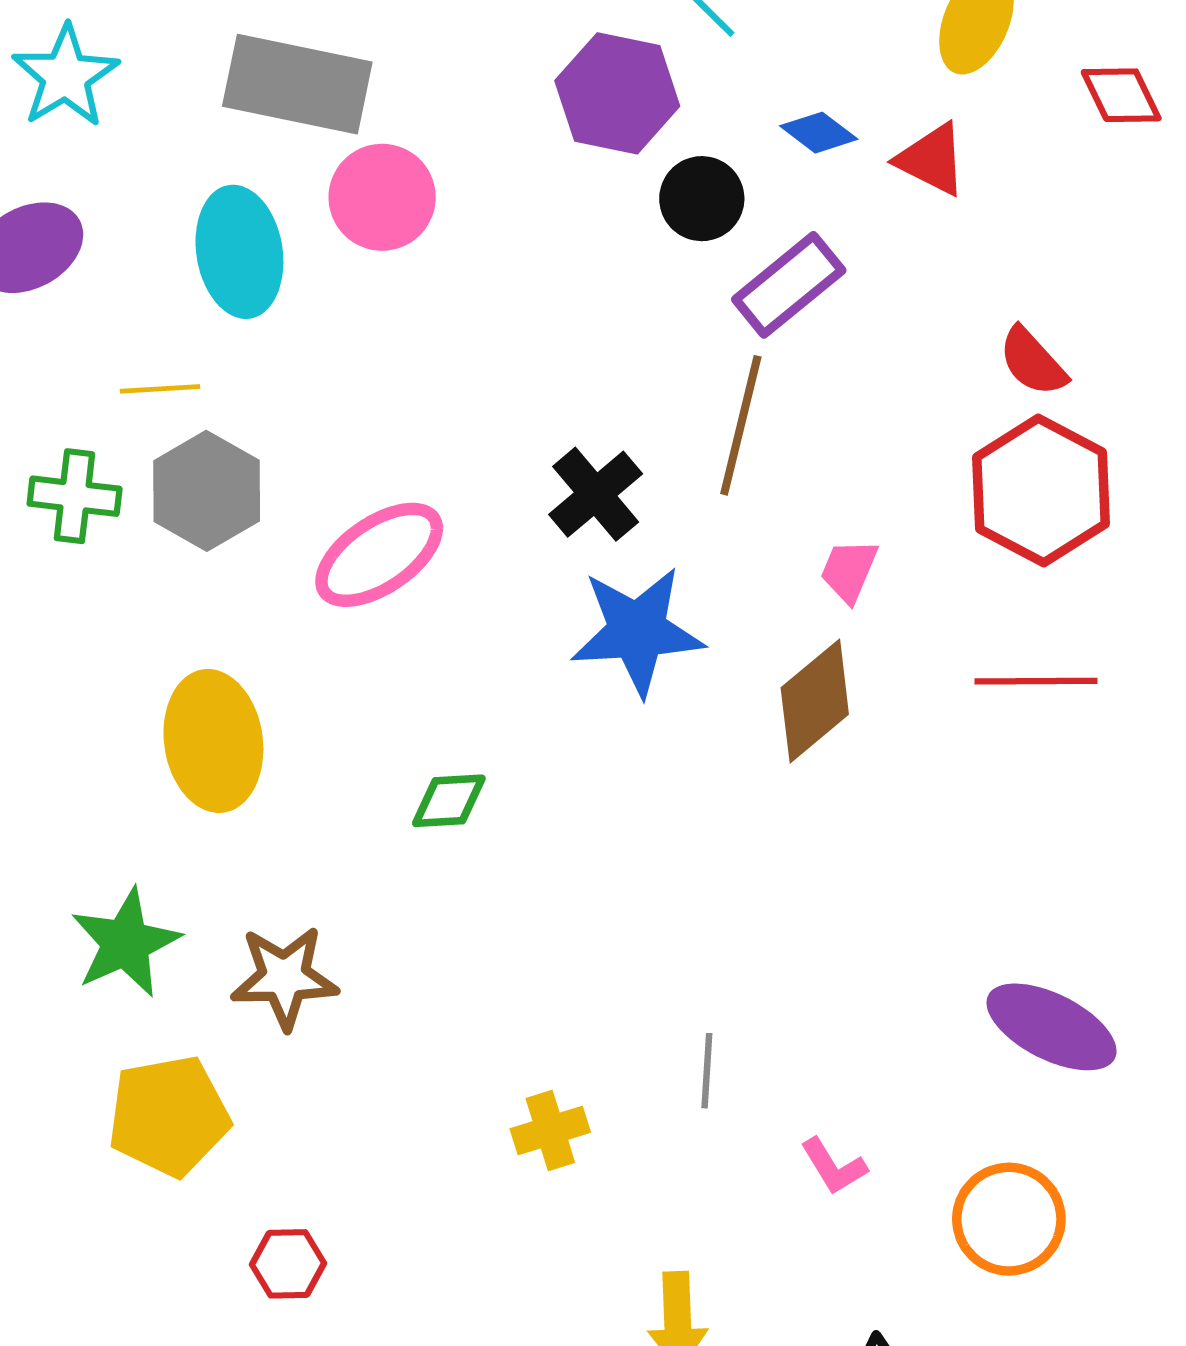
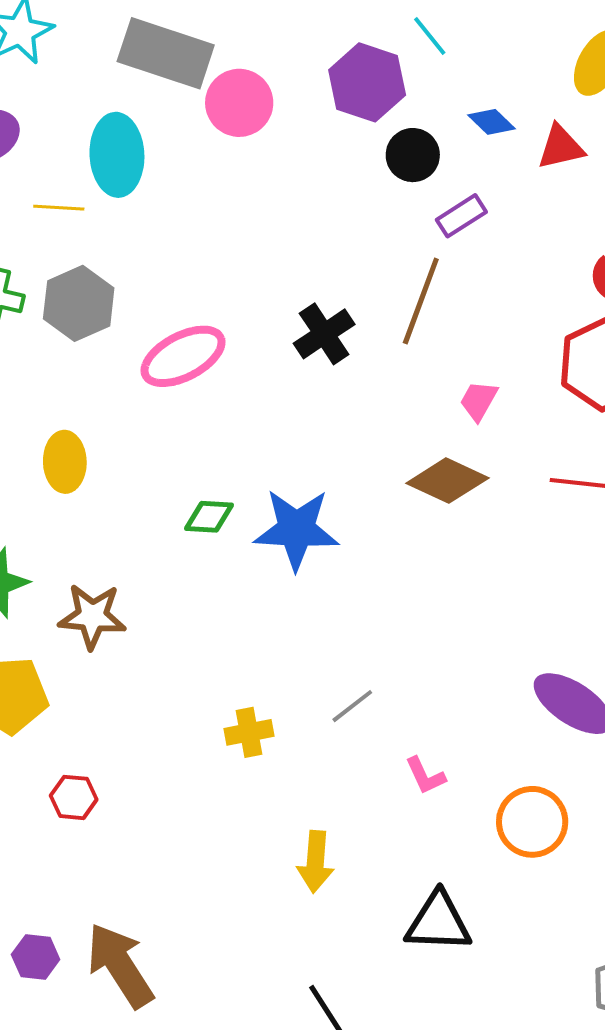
red triangle: (932, 159) -> (561, 147), turned -46
pink circle: (382, 197) -> (239, 103), moved
purple rectangle: (789, 285) -> (461, 216), size x0.7
yellow line: (160, 389) -> (59, 208), moved
blue star: (637, 631) -> (296, 529), moved
brown diamond: (815, 701) -> (447, 481), turned 58
yellow ellipse: (213, 741) -> (65, 462), size x0.7
gray line: (707, 1071) -> (352, 706), turned 42

